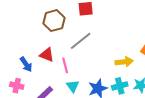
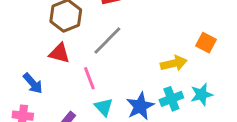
red triangle: (47, 55) -> (59, 53), moved

